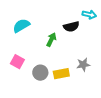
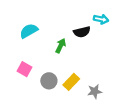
gray star: (83, 65) -> (95, 91), moved
yellow rectangle: (61, 74) -> (71, 82), turned -35

